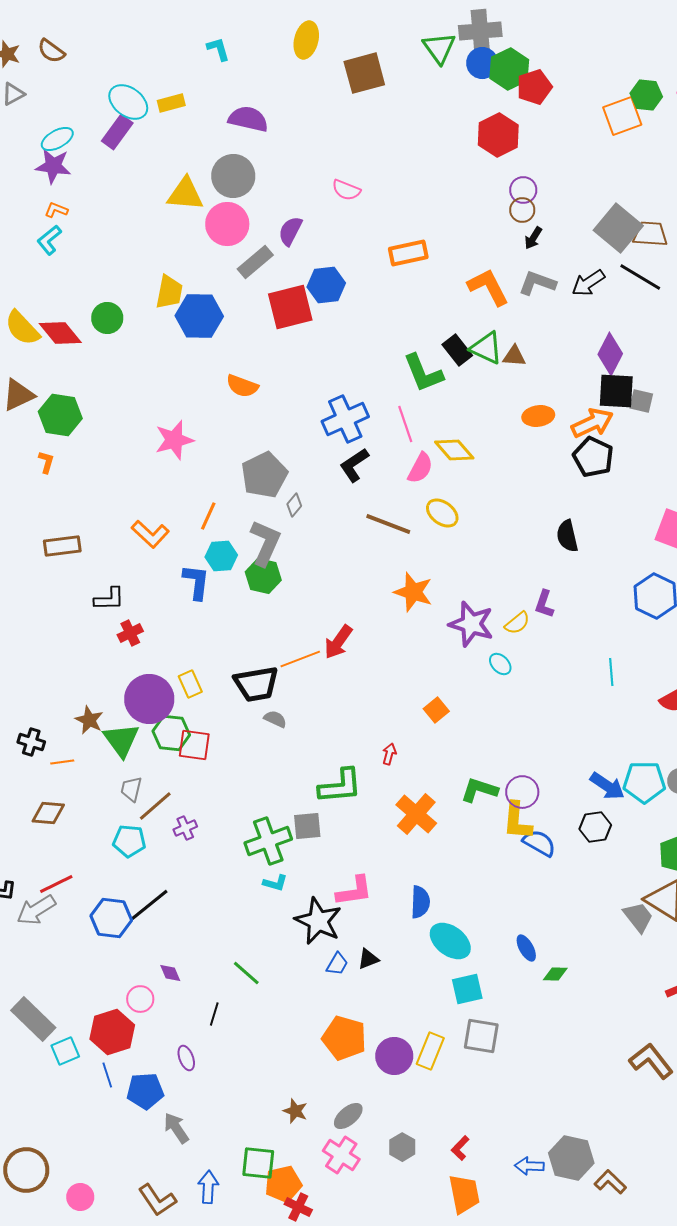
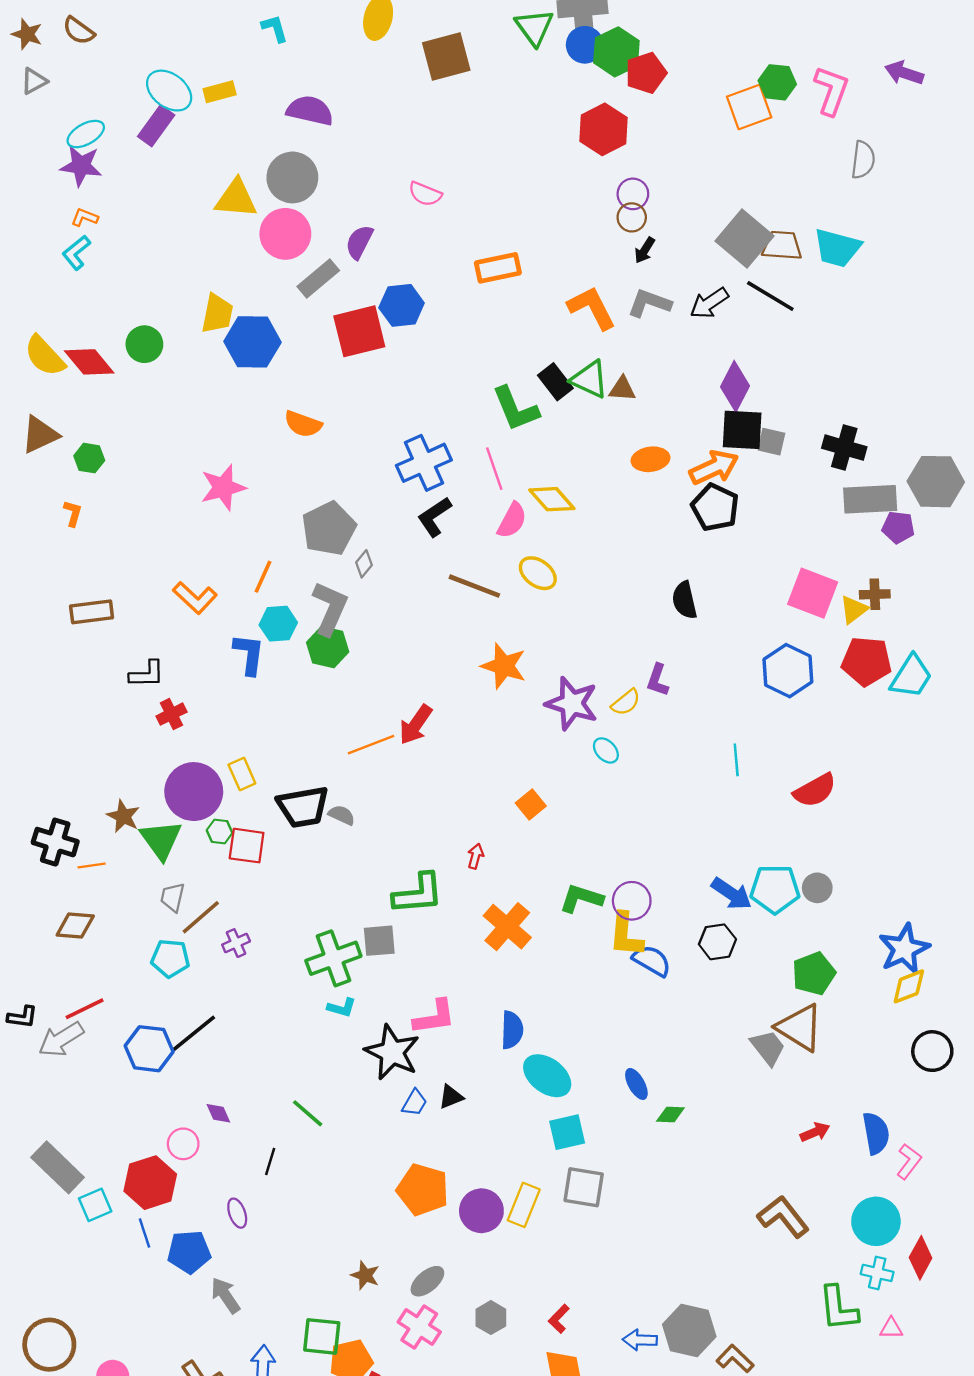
green hexagon: (60, 415) -> (89, 458), size x0.6
black trapezoid: (256, 684) -> (303, 807), moved
green hexagon: (171, 733) -> (220, 831), size x0.6
black cross: (31, 742) -> (55, 842), size x1.4

